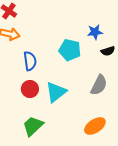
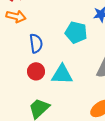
cyan triangle: (56, 92) -> (62, 74), turned 40

